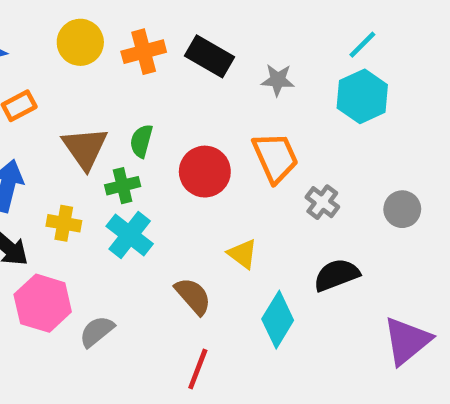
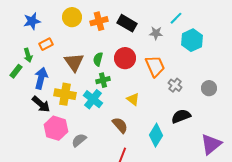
cyan line: (362, 45) -> (176, 18), moved
red circle: (205, 172) -> (125, 58), moved
green cross: (123, 186) -> (103, 80), moved
yellow cross: (64, 223) -> (65, 94), size x1.5
yellow triangle: (242, 254) -> (133, 99), moved

